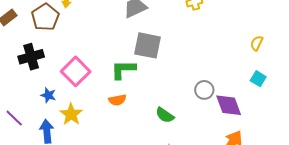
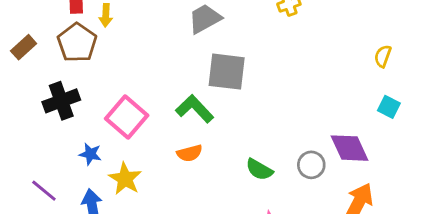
green L-shape: (123, 70) -> (195, 109), turned 52
gray circle: (204, 90) -> (311, 165), moved

